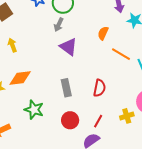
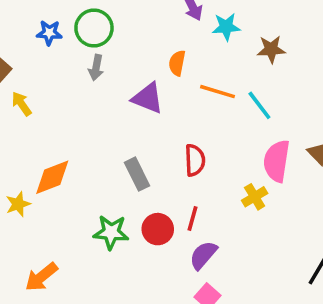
yellow arrow: (12, 45) -> (22, 104), moved
purple triangle: (68, 47) -> (148, 98), moved
green star: (34, 110) -> (111, 232), moved
red line: (98, 121) -> (192, 219), moved

